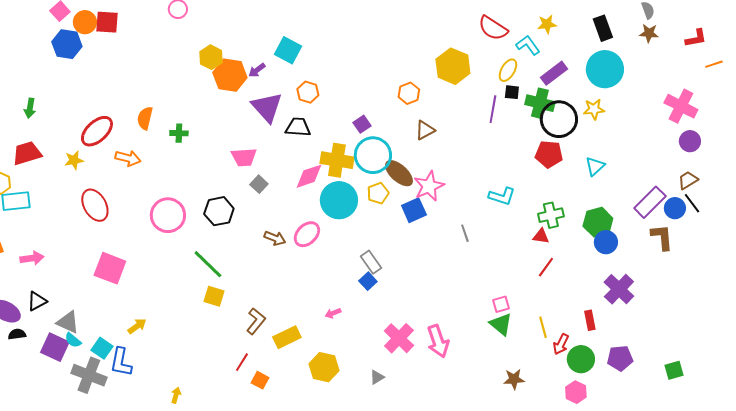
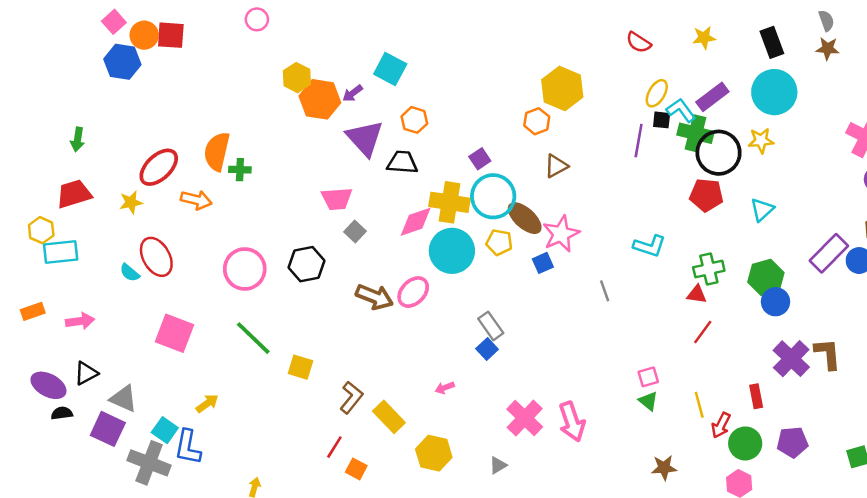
red semicircle: (493, 28) -> (639, 42), size x0.7
cyan L-shape: (528, 45) -> (681, 110), moved
yellow hexagon: (453, 66) -> (562, 88), moved
orange semicircle: (145, 118) -> (217, 151), size x1.4
green cross: (179, 133) -> (240, 170), moved
yellow pentagon: (378, 193) -> (499, 242), turned 30
blue square: (414, 210) -> (543, 263), size x0.7
brown L-shape: (662, 237) -> (828, 354), moved
brown arrow: (275, 238) -> (374, 297), size x1.4
green line: (208, 264) -> (253, 338), moved
green triangle: (501, 324) -> (648, 401), size x0.7
yellow rectangle: (287, 337) -> (389, 417), turned 72
cyan semicircle: (73, 340) -> (130, 273), moved

